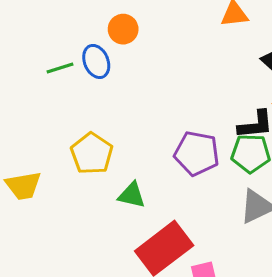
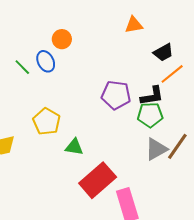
green line: (60, 68) -> (22, 67), turned 66
purple pentagon: (197, 153) -> (116, 95), moved

